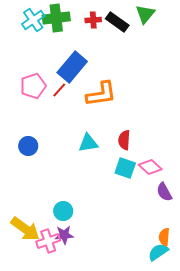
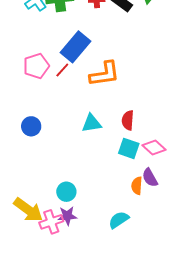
purple semicircle: (164, 192) -> (150, 178), moved
orange semicircle: (164, 237) -> (137, 186), moved
cyan semicircle: (158, 252) -> (119, 220), moved

